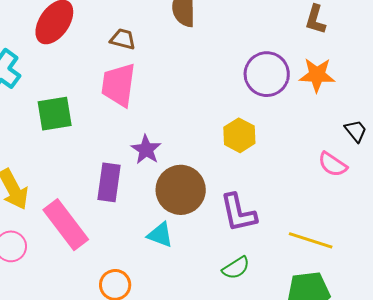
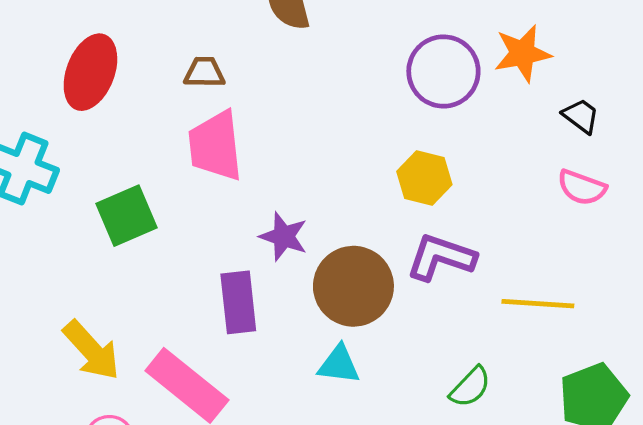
black trapezoid: (356, 131) -> (581, 116), moved
purple L-shape: (238, 213) -> (441, 257), moved, turned 135
yellow line: (311, 240) -> (538, 304), moved

